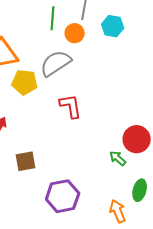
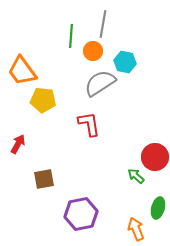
cyan hexagon: (113, 26) -> (125, 62), moved
gray semicircle: (56, 63) -> (100, 83), moved

